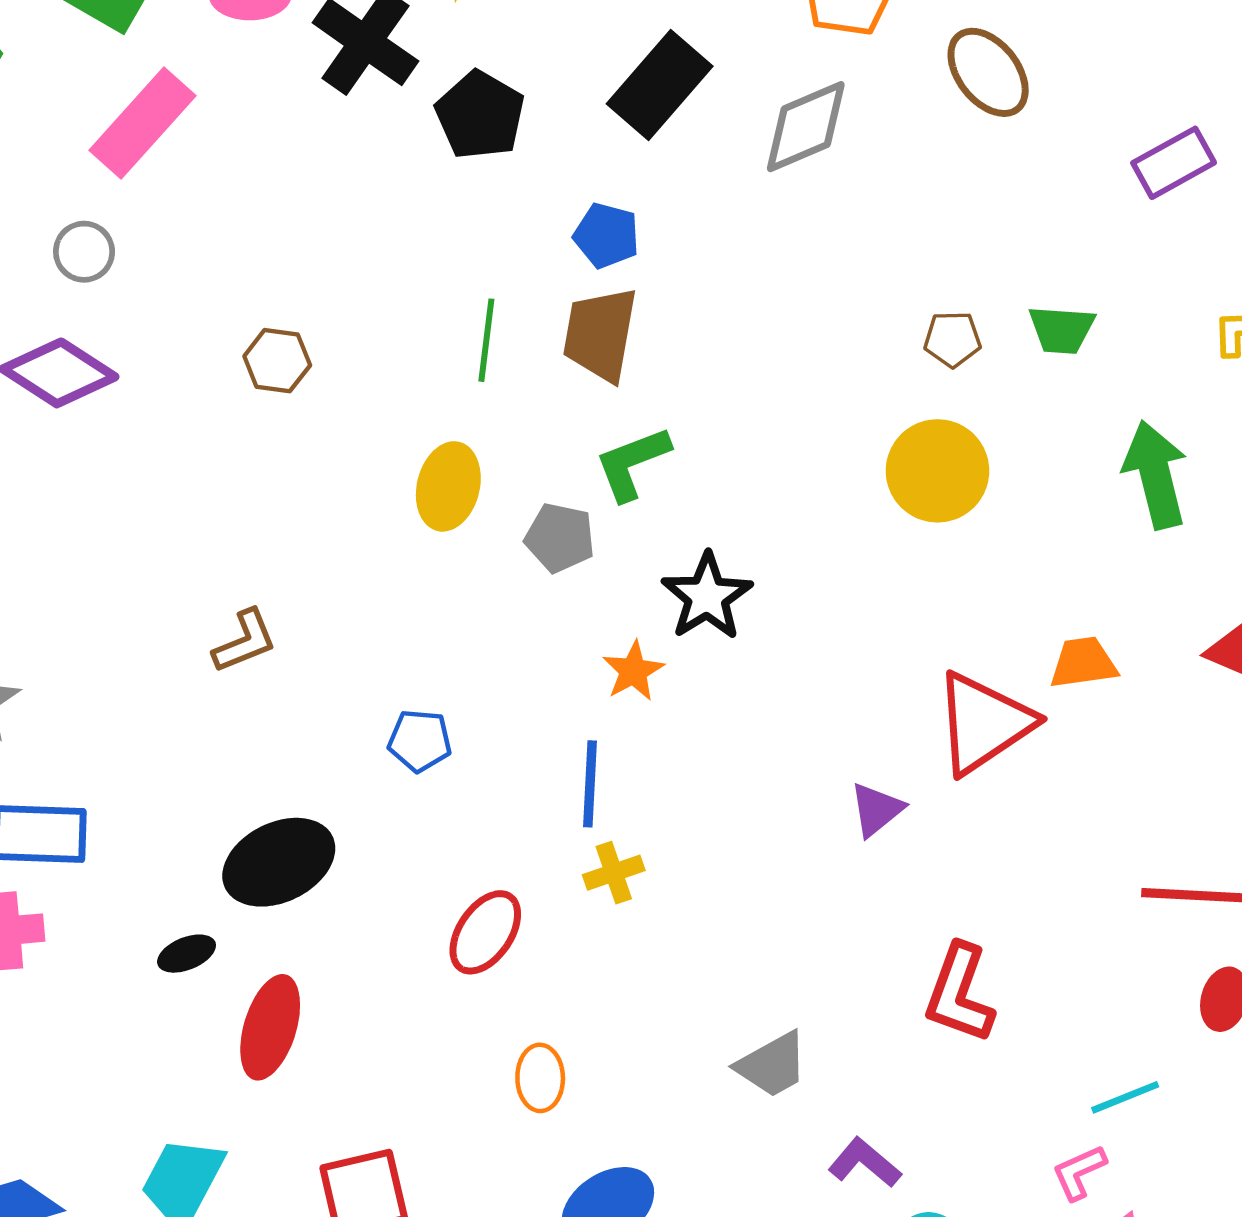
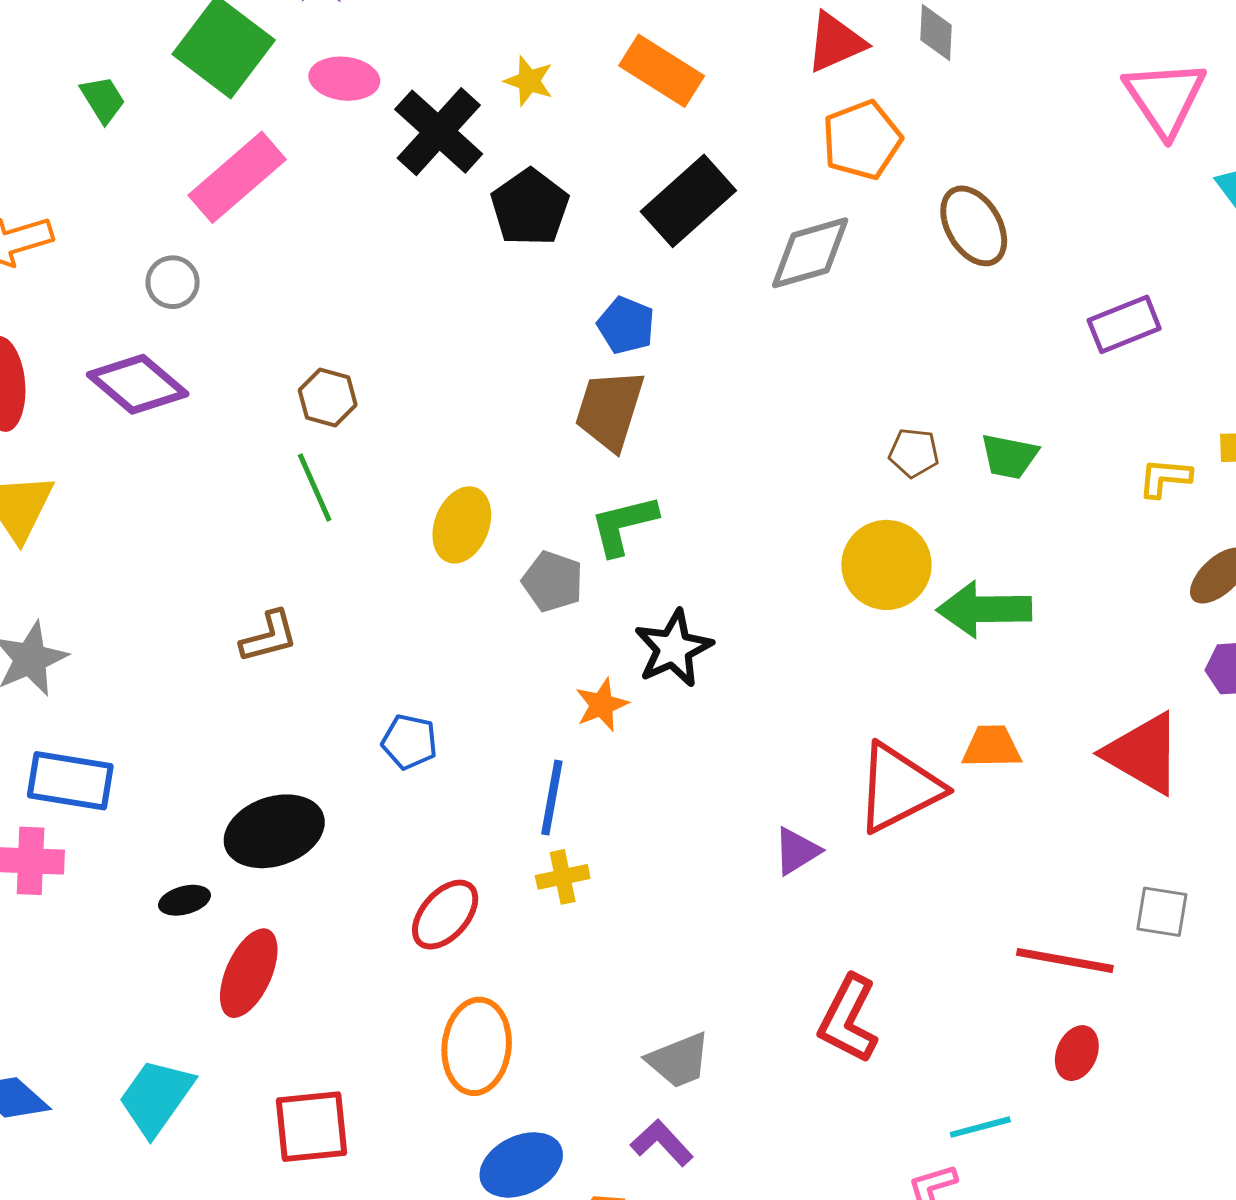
green line: (486, 340) -> (315, 488), moved, turned -38
green arrow: (1155, 475) -> (984, 609), moved, turned -84
orange ellipse: (540, 1078) -> (477, 1046), size x1.6
purple L-shape: (865, 1163) -> (662, 1143), moved

